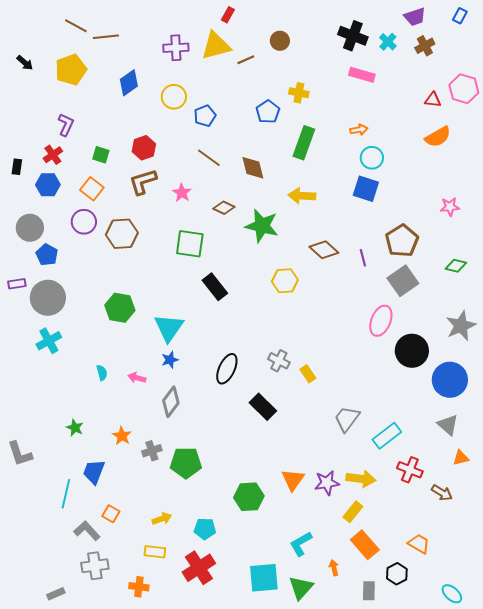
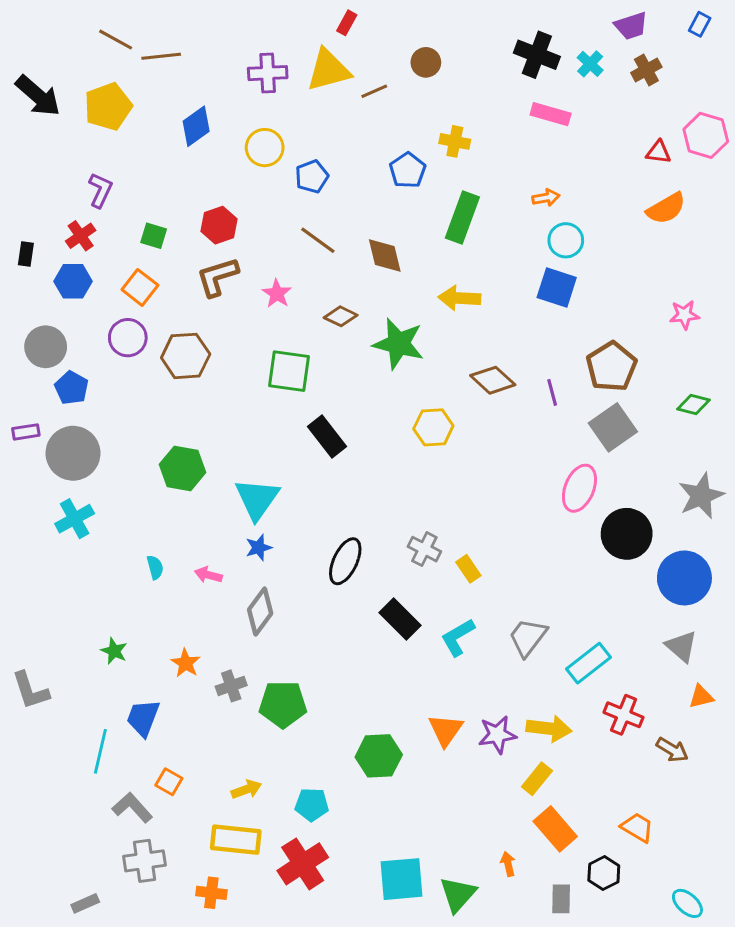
black arrow: (25, 63) -> (38, 96), size x1.8
cyan L-shape: (301, 544) -> (458, 637), moved
yellow rectangle: (155, 552) -> (236, 840), size x1.5

